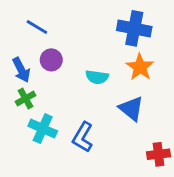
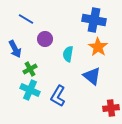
purple circle: (51, 60) -> (45, 39), moved
cyan semicircle: (97, 77) -> (68, 54), turned 91
green cross: (26, 99) -> (30, 69), moved

